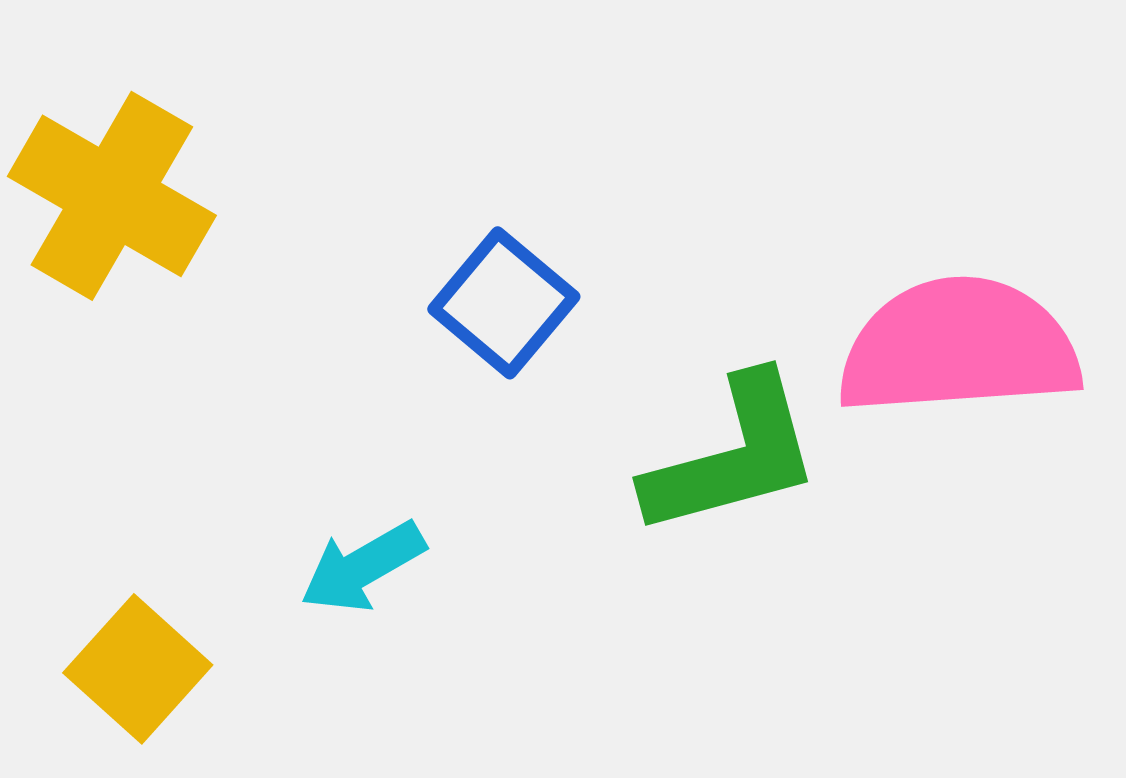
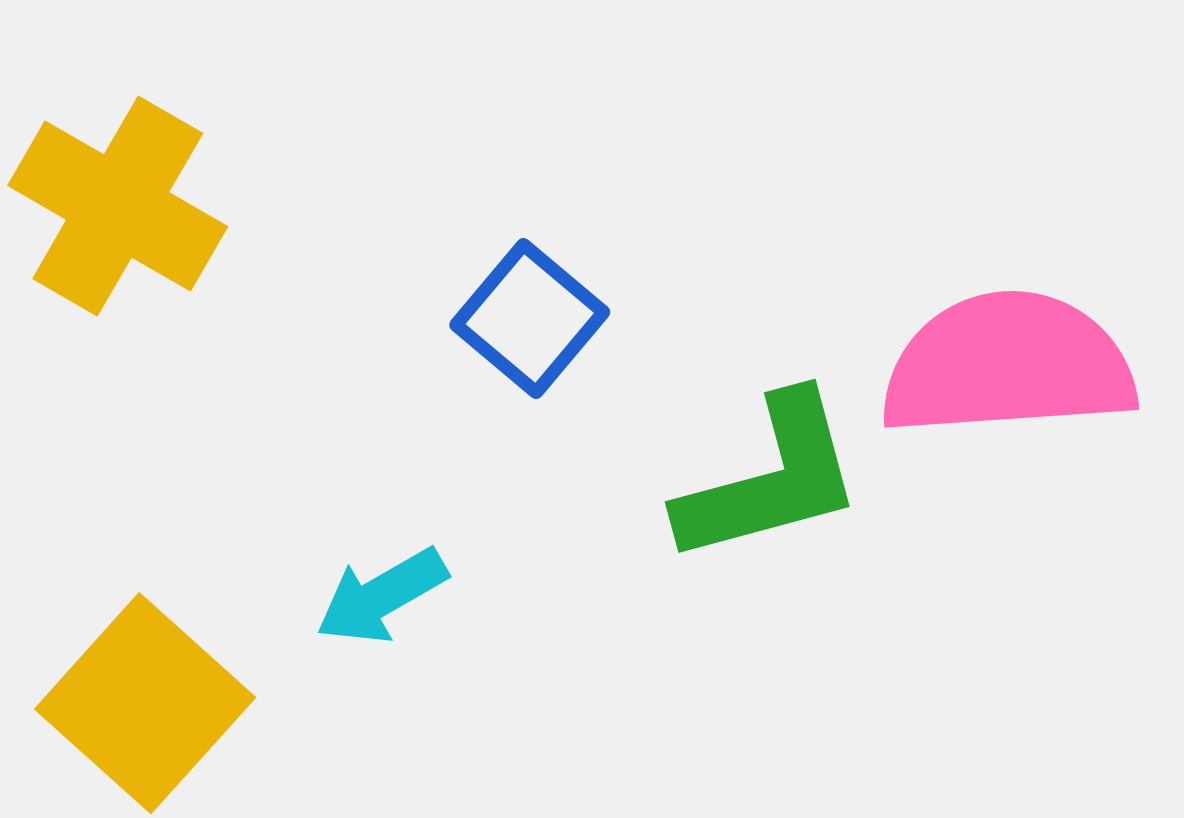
yellow square: (138, 669) -> (145, 703), size x1.4

